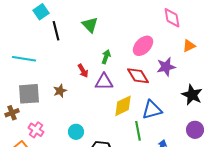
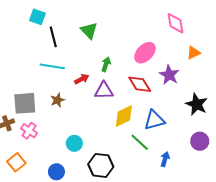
cyan square: (41, 12) -> (37, 17), turned -35
cyan line: (24, 59) -> (52, 66), moved
purple star: (166, 67) -> (169, 75), turned -30
red arrow: (83, 71) -> (82, 79), turned -88
pink cross: (36, 130) -> (29, 131), moved
green line: (138, 131) -> (140, 142), turned -36

